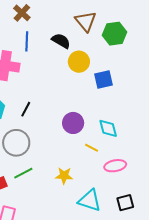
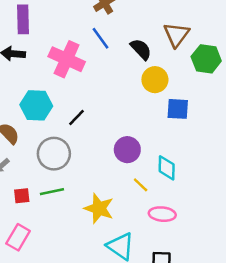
blue line: (27, 41) -> (101, 38), turned -54
yellow star: (64, 176) -> (99, 208), size x1.4

